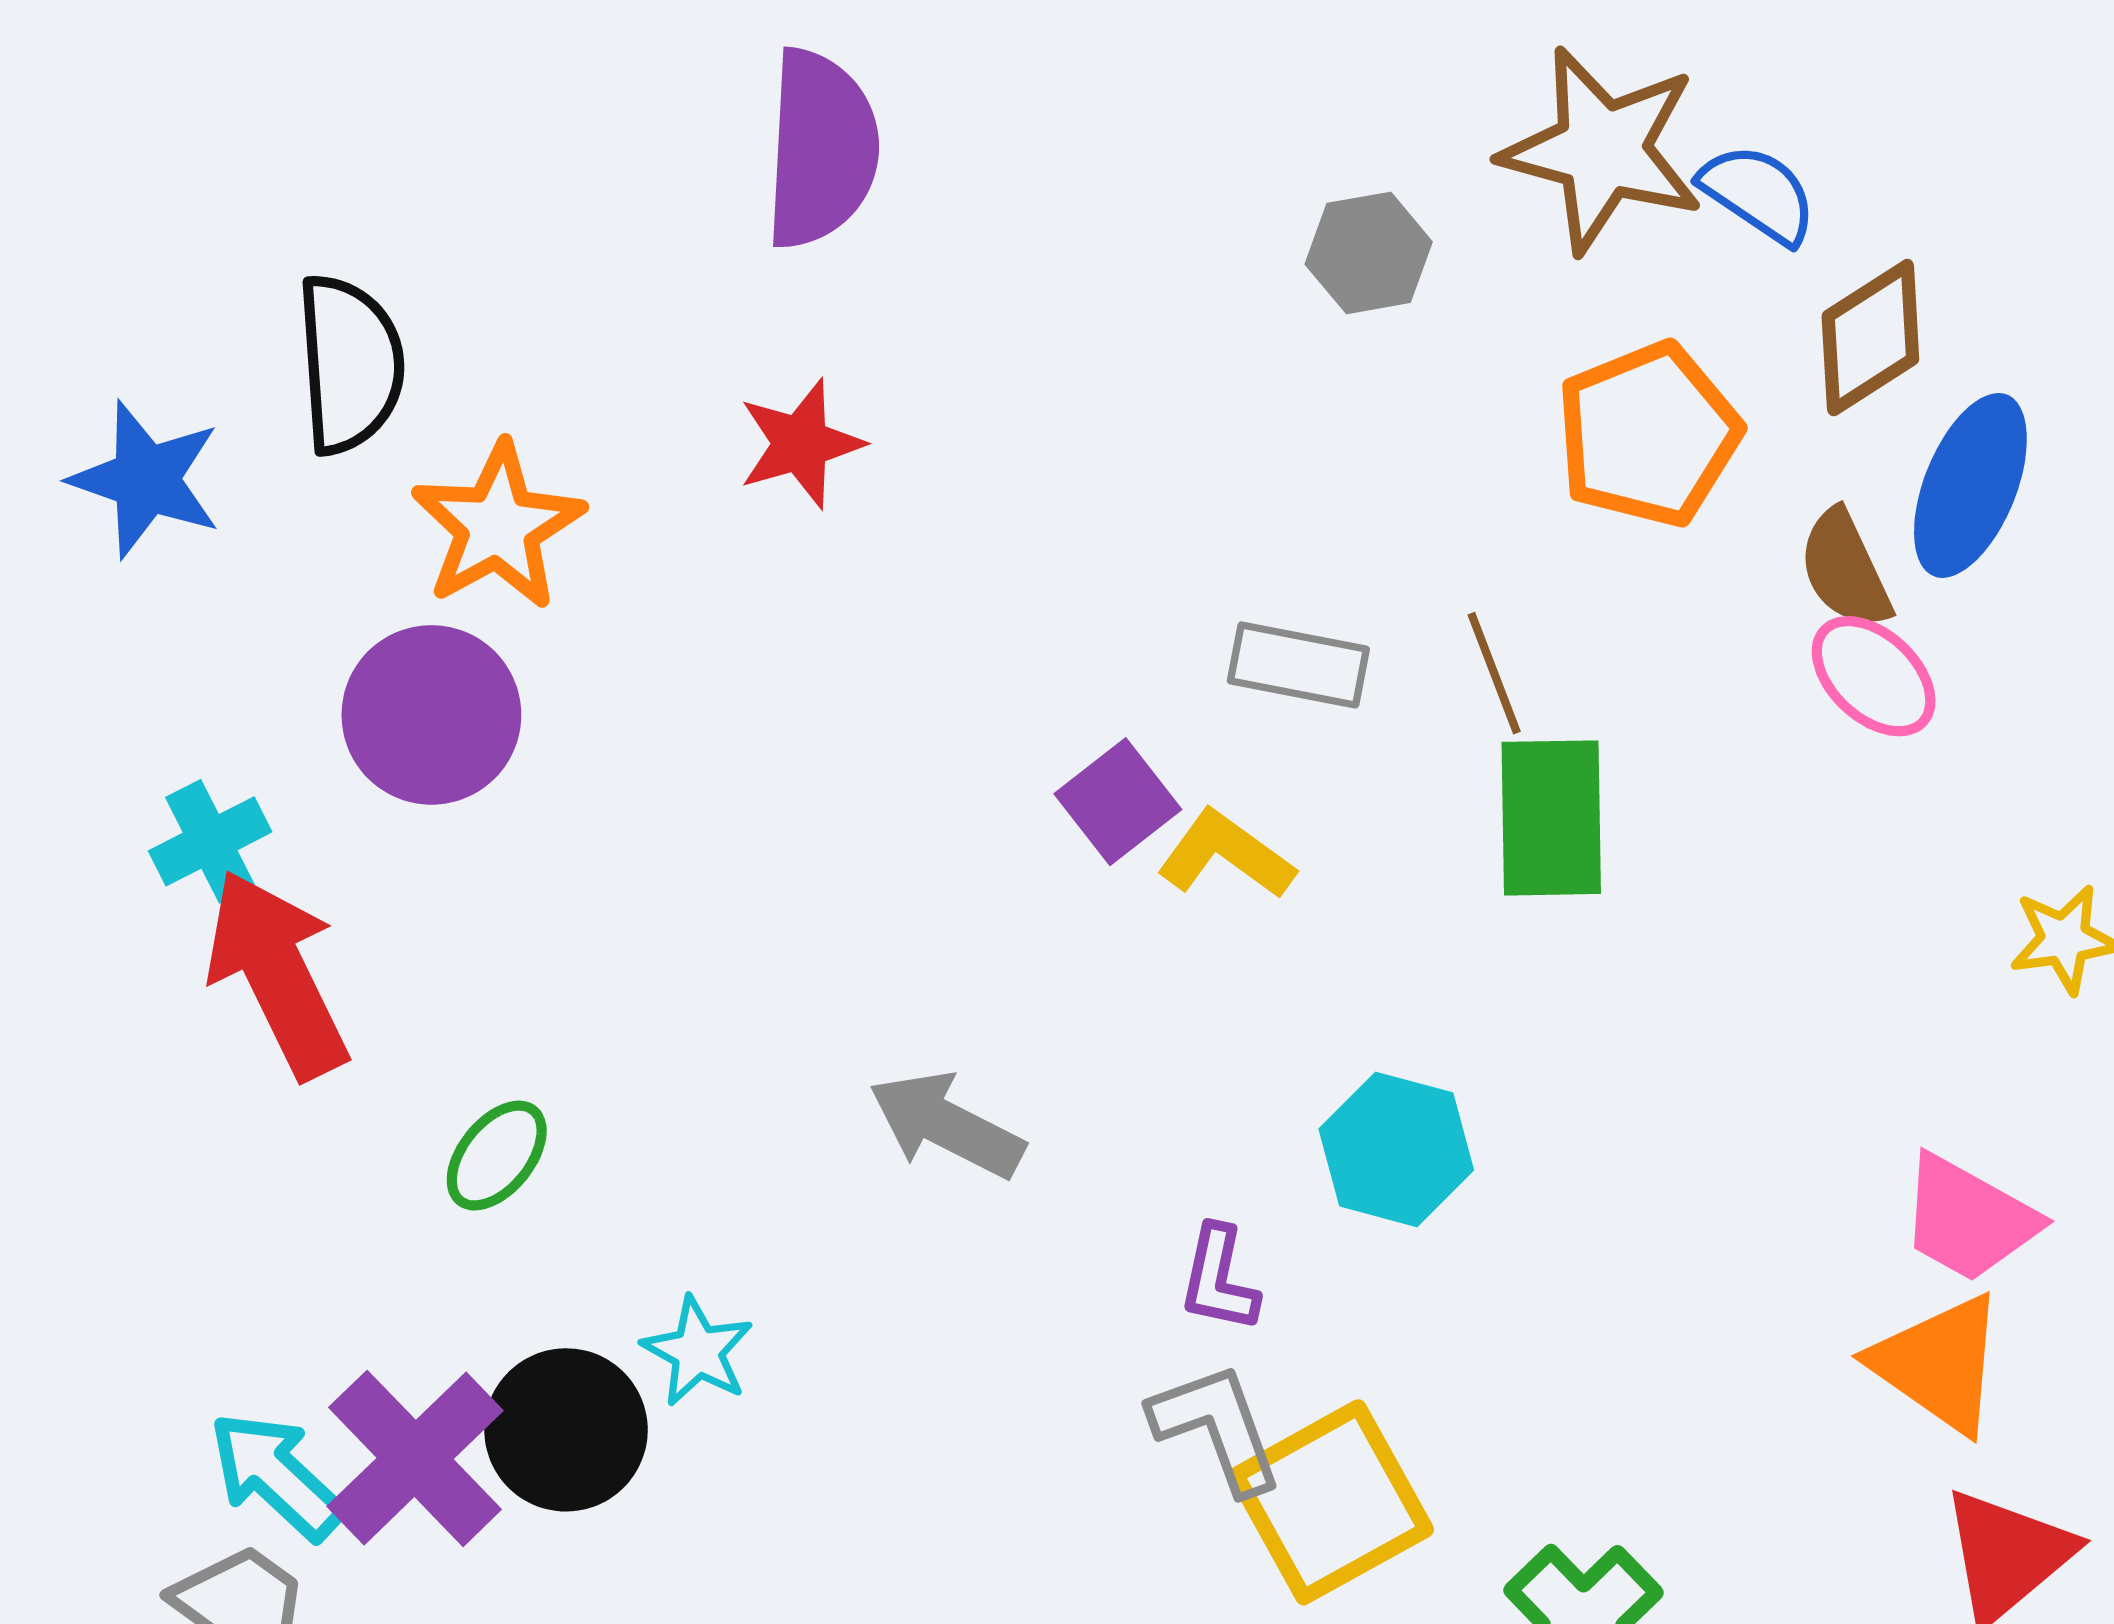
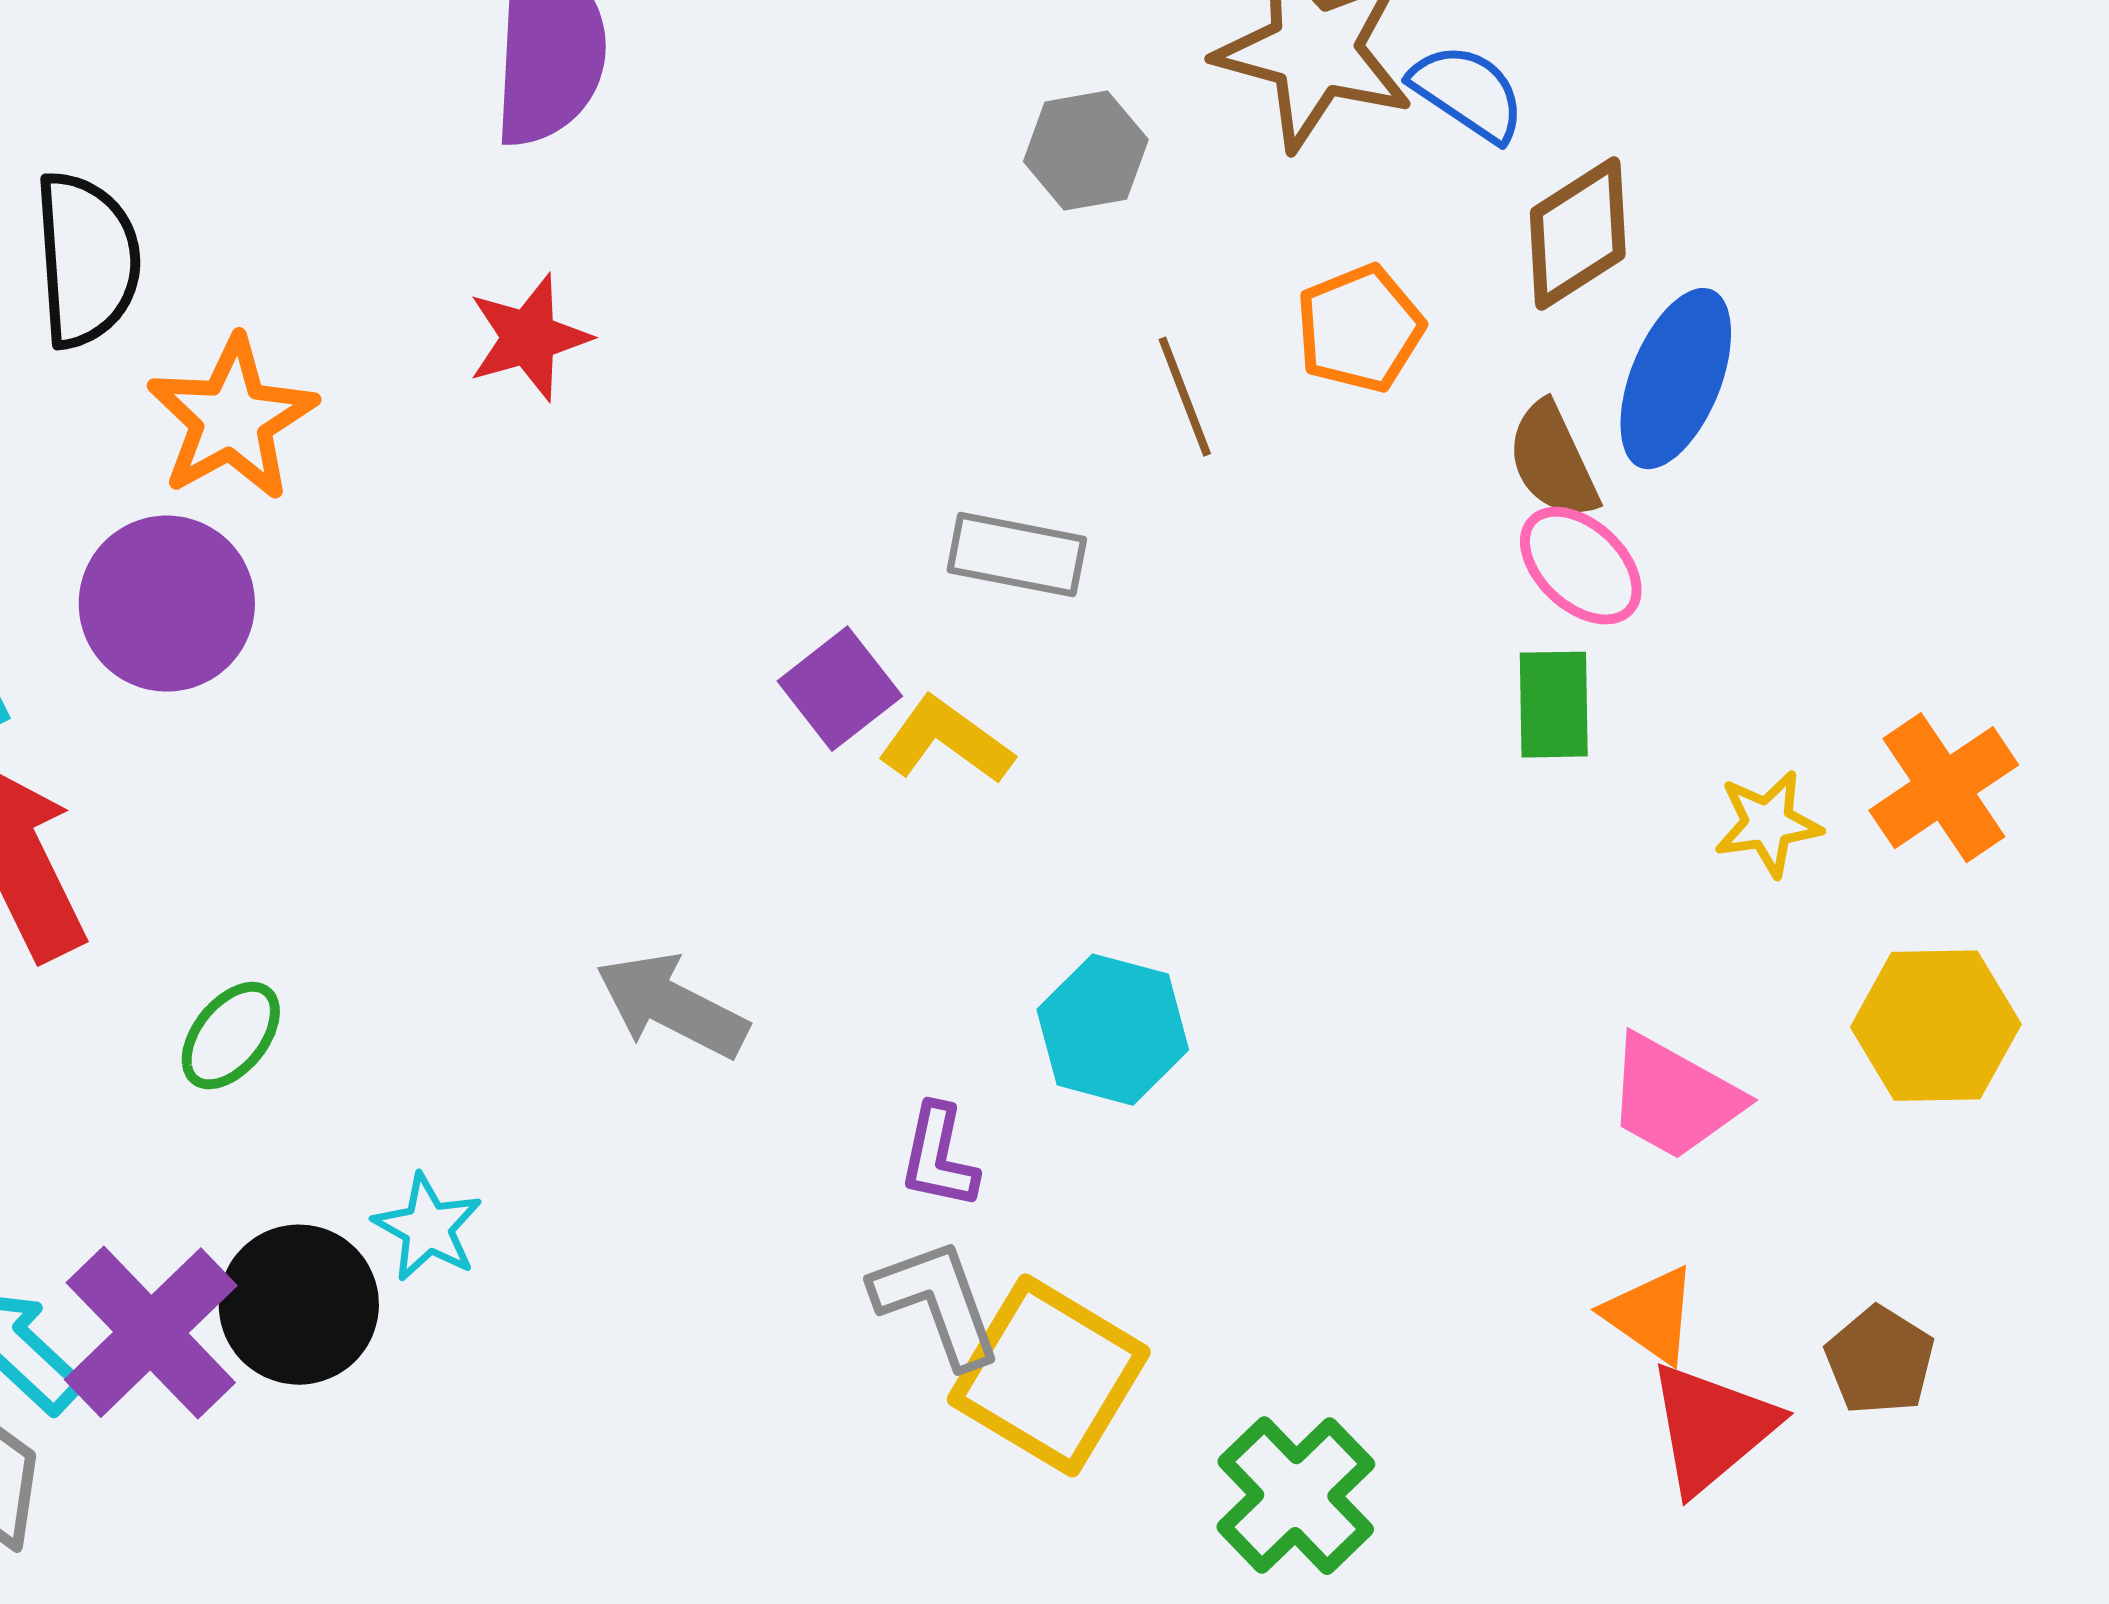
orange pentagon: (1648, 434) -> (1360, 329), size x0.7
brown line: (1494, 673) -> (1185, 397), moved
green rectangle: (1551, 818) -> (1554, 705), moved, size x0.7
orange triangle: (1939, 1364) -> (1651, 1315), moved, size x0.7
yellow square: (1331, 1502) -> (1049, 1376), turned -30

